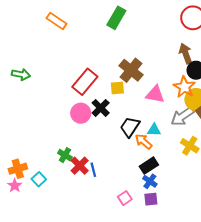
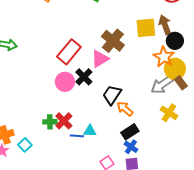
yellow square: (117, 88) -> (146, 28), moved, size x1.5
pink triangle: (155, 94) -> (100, 59), moved, turned -42
cyan triangle: (154, 130) -> (90, 131), moved
green cross: (65, 155) -> (50, 122), turned -32
red cross: (80, 166) -> (64, 121), moved
blue line: (93, 170) -> (77, 136), turned -72

